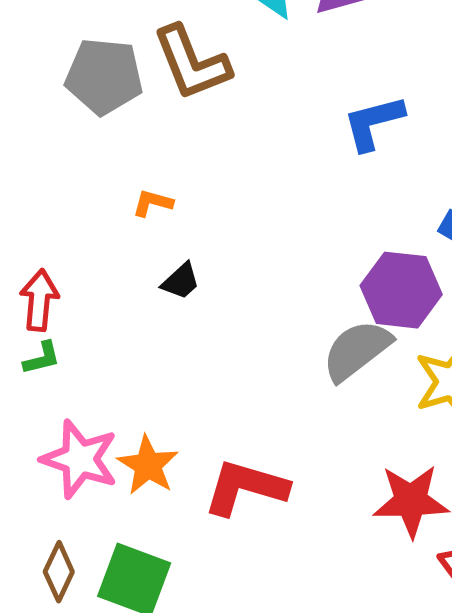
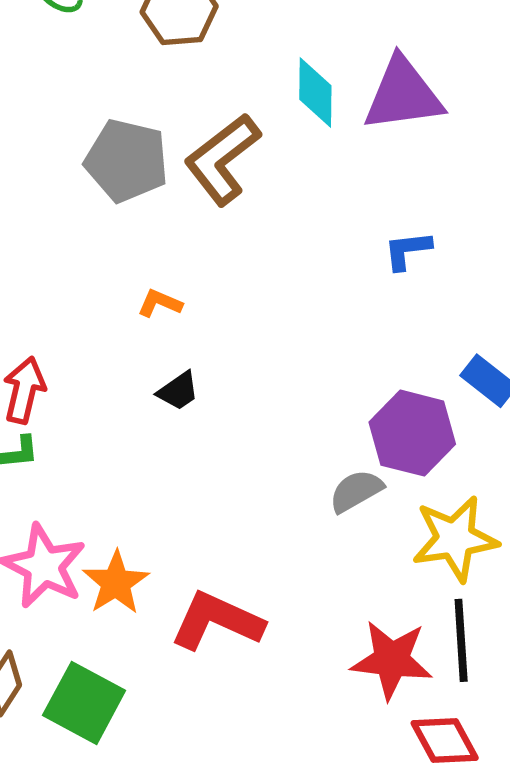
brown L-shape: (192, 63) -> (222, 159), turned 66
blue L-shape: (373, 123) -> (408, 250), size x0.7
gray semicircle: (357, 350) -> (356, 491), size x0.7

